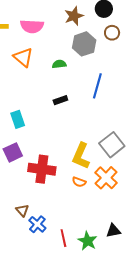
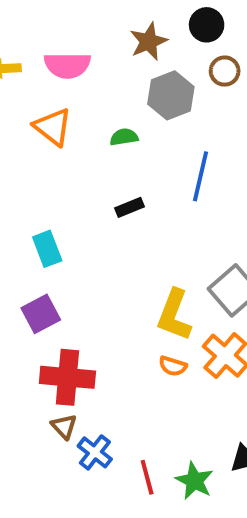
red cross: (42, 169) -> (67, 377), moved

